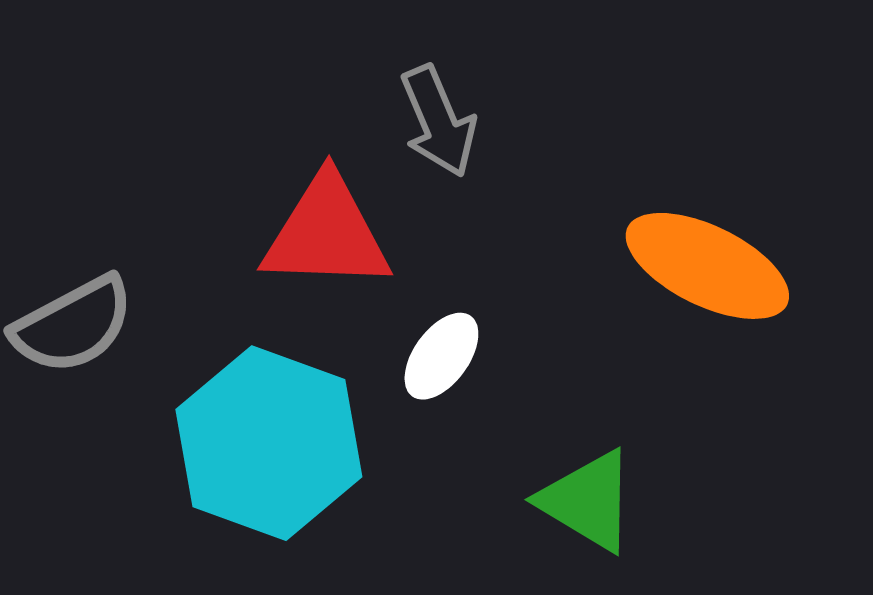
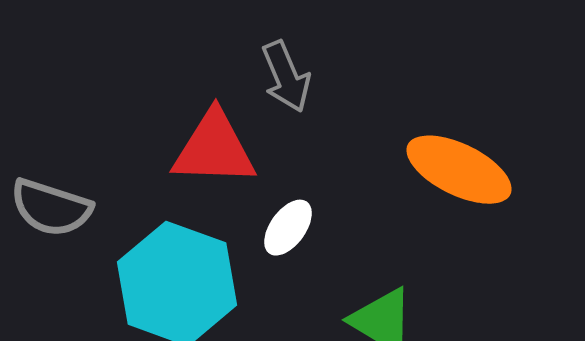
gray semicircle: (73, 325) -> (51, 208), turned 46

